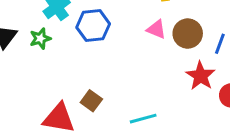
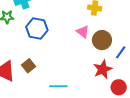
blue hexagon: (93, 26) -> (37, 28), moved

